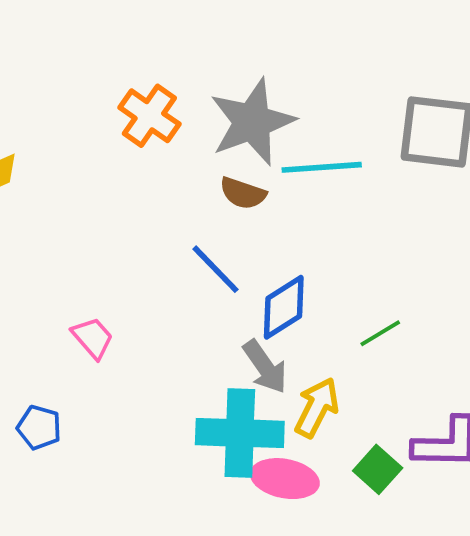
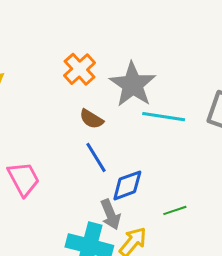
gray star: (252, 122) -> (133, 85), turned -30
brown semicircle: (243, 193) -> (91, 119), moved
pink trapezoid: (93, 338) -> (24, 179), size x1.5

